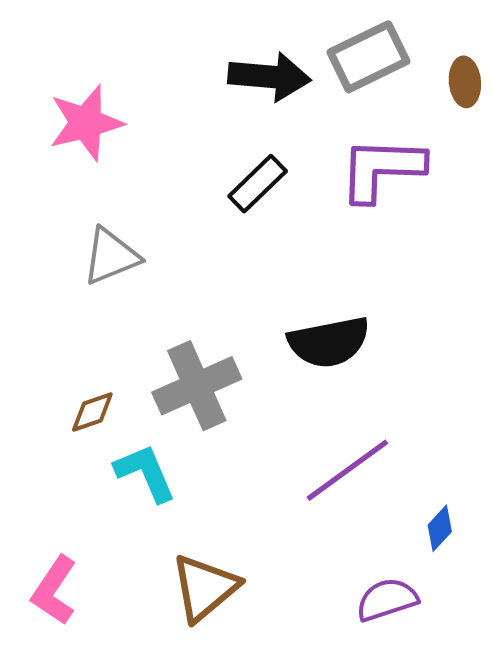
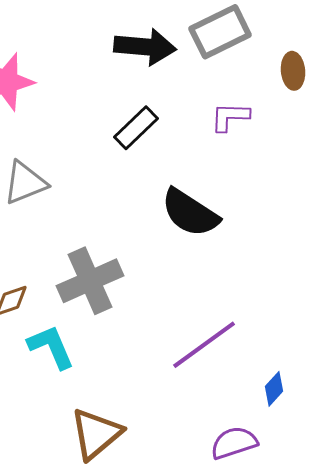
brown ellipse: (465, 82) -> (293, 71), moved
purple L-shape: (382, 169) -> (230, 117), size x0.6
black semicircle: (329, 342) -> (190, 213), moved, turned 44

